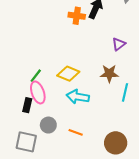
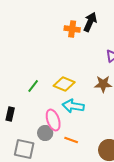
pink ellipse: (38, 92) -> (53, 120), moved
black rectangle: (27, 105) -> (10, 114), moved

